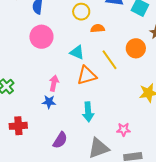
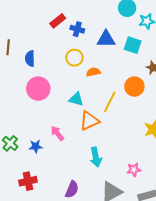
yellow line: (110, 60) -> (110, 102), turned 70
pink arrow: (54, 83) -> (57, 133), turned -42
blue star: (49, 102) -> (36, 146), moved

